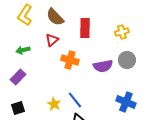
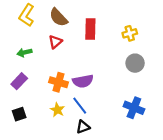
orange cross: (70, 60) -> (58, 82), moved
purple semicircle: (103, 66) -> (83, 81), moved

